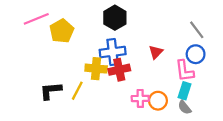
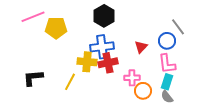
yellow pentagon: (62, 31) -> (56, 28), turned 30
blue circle: (196, 54) -> (167, 41), moved
black L-shape: (51, 91) -> (33, 78), moved
pink cross: (140, 98) -> (132, 78), moved

